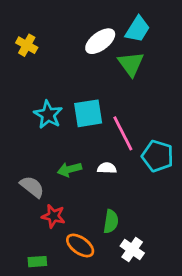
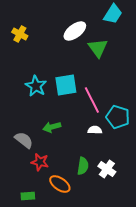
cyan trapezoid: (138, 29) -> (113, 14), moved
white semicircle: (107, 168) -> (95, 130), moved
white cross: (132, 250) -> (107, 169), moved

